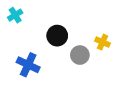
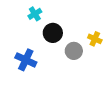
cyan cross: (15, 15) -> (35, 14), moved

